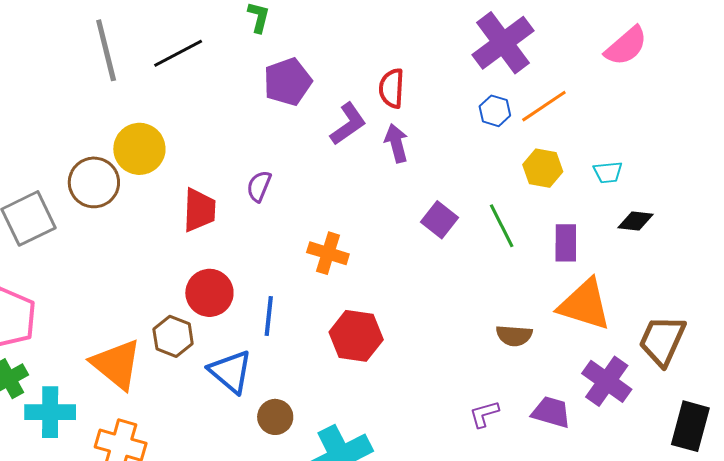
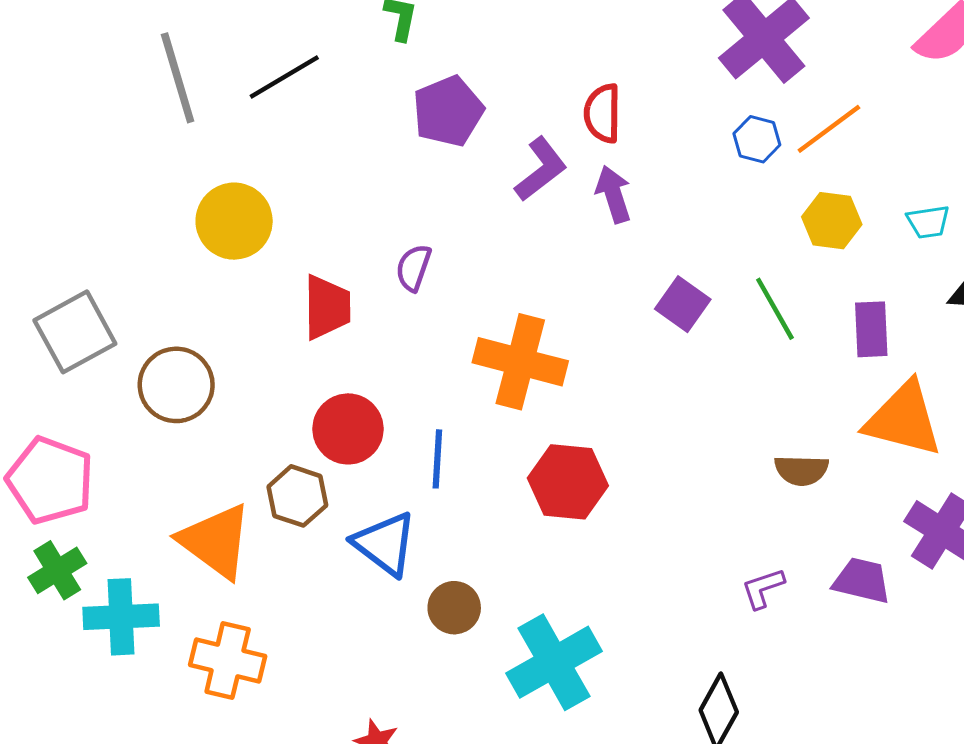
brown circle: (94, 182) -> (176, 385), moved
orange cross: (328, 253) -> (520, 362), size x1.5

